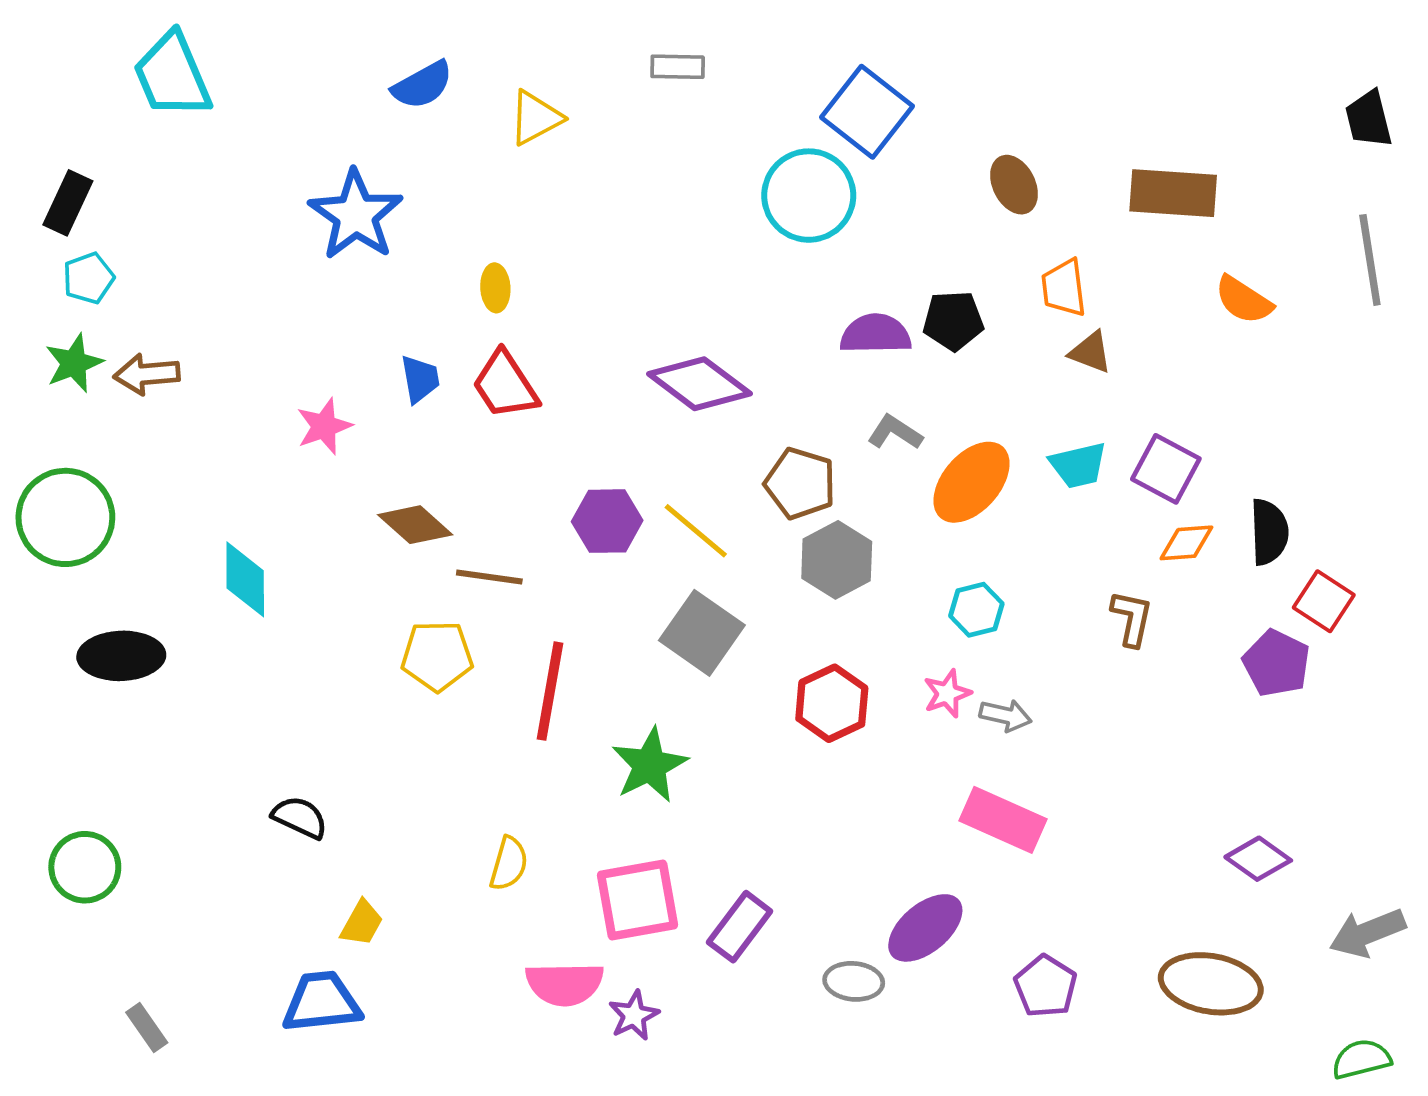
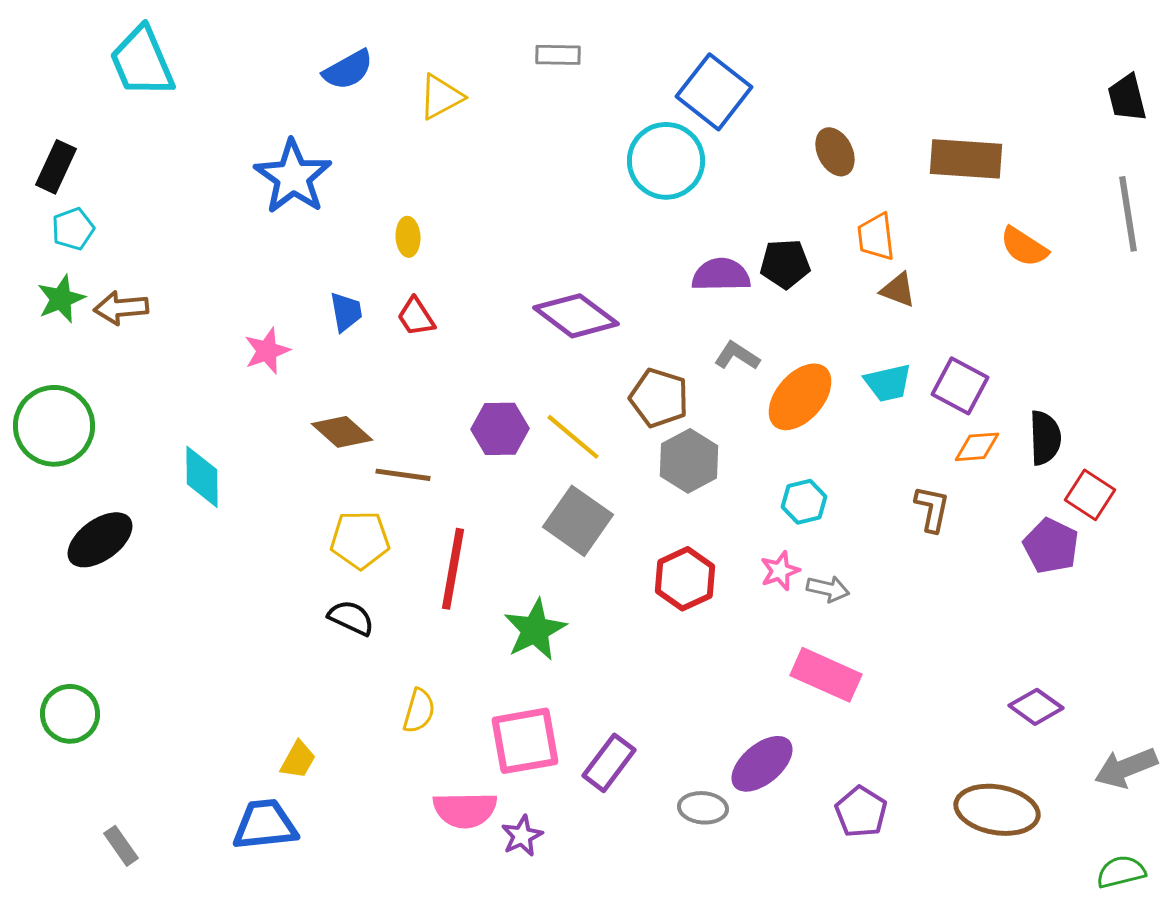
red trapezoid: (505, 385) -> (416, 317), size x0.7
black ellipse: (121, 656) -> (100, 540), turned -34
black semicircle: (300, 817) -> (351, 618), moved

